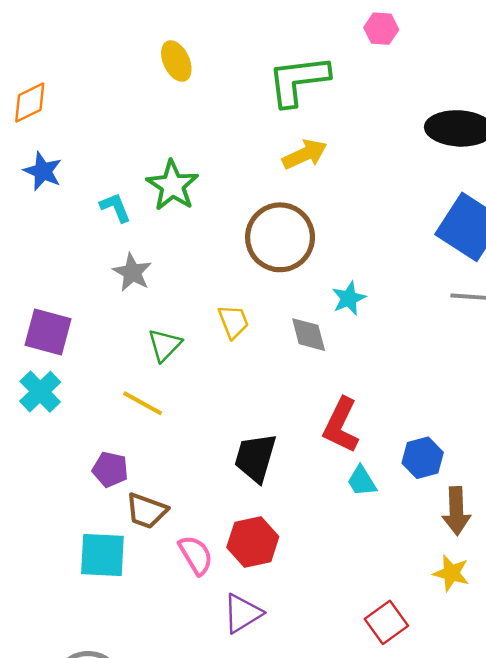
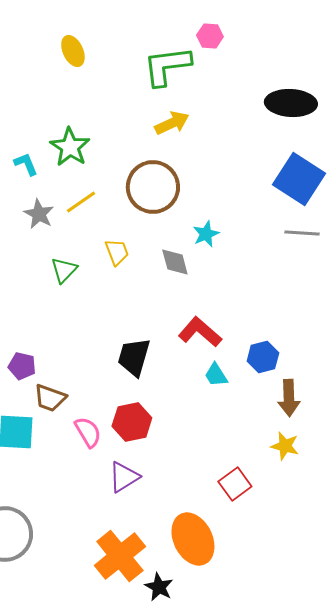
pink hexagon: (381, 29) -> (210, 36), moved
yellow line: (143, 403) -> (81, 202), moved, turned -64
red L-shape: (341, 425) -> (200, 332), turned 105

